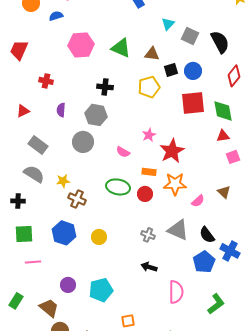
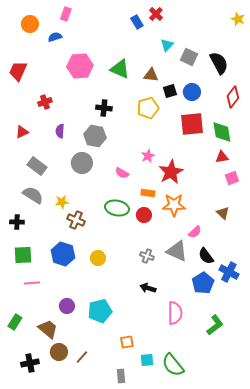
red cross: (46, 81) -> (45, 102), turned -32
pink semicircle: (198, 201) -> (195, 232), moved

